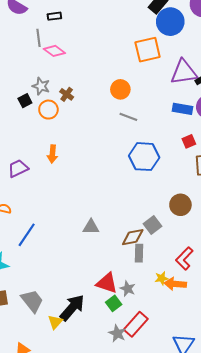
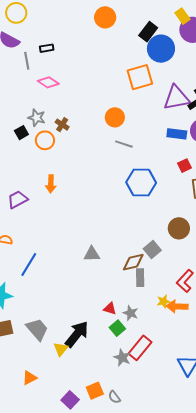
gray line: (38, 38) -> (27, 61), moved
red triangle: (107, 283) -> (110, 309), size x0.6

